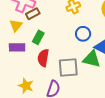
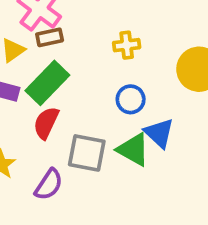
green rectangle: (38, 37) -> (47, 83), size x1.6

